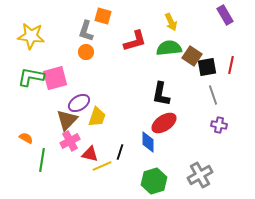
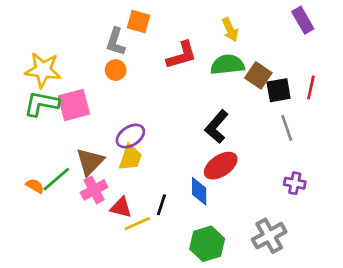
yellow star: (31, 36) -> (43, 70), moved
black L-shape: (161, 94) -> (217, 127), turned 30
purple ellipse: (79, 103) -> (130, 136), moved
purple cross: (219, 125) -> (295, 183), moved
green line: (42, 160) -> (56, 179), moved, turned 40

